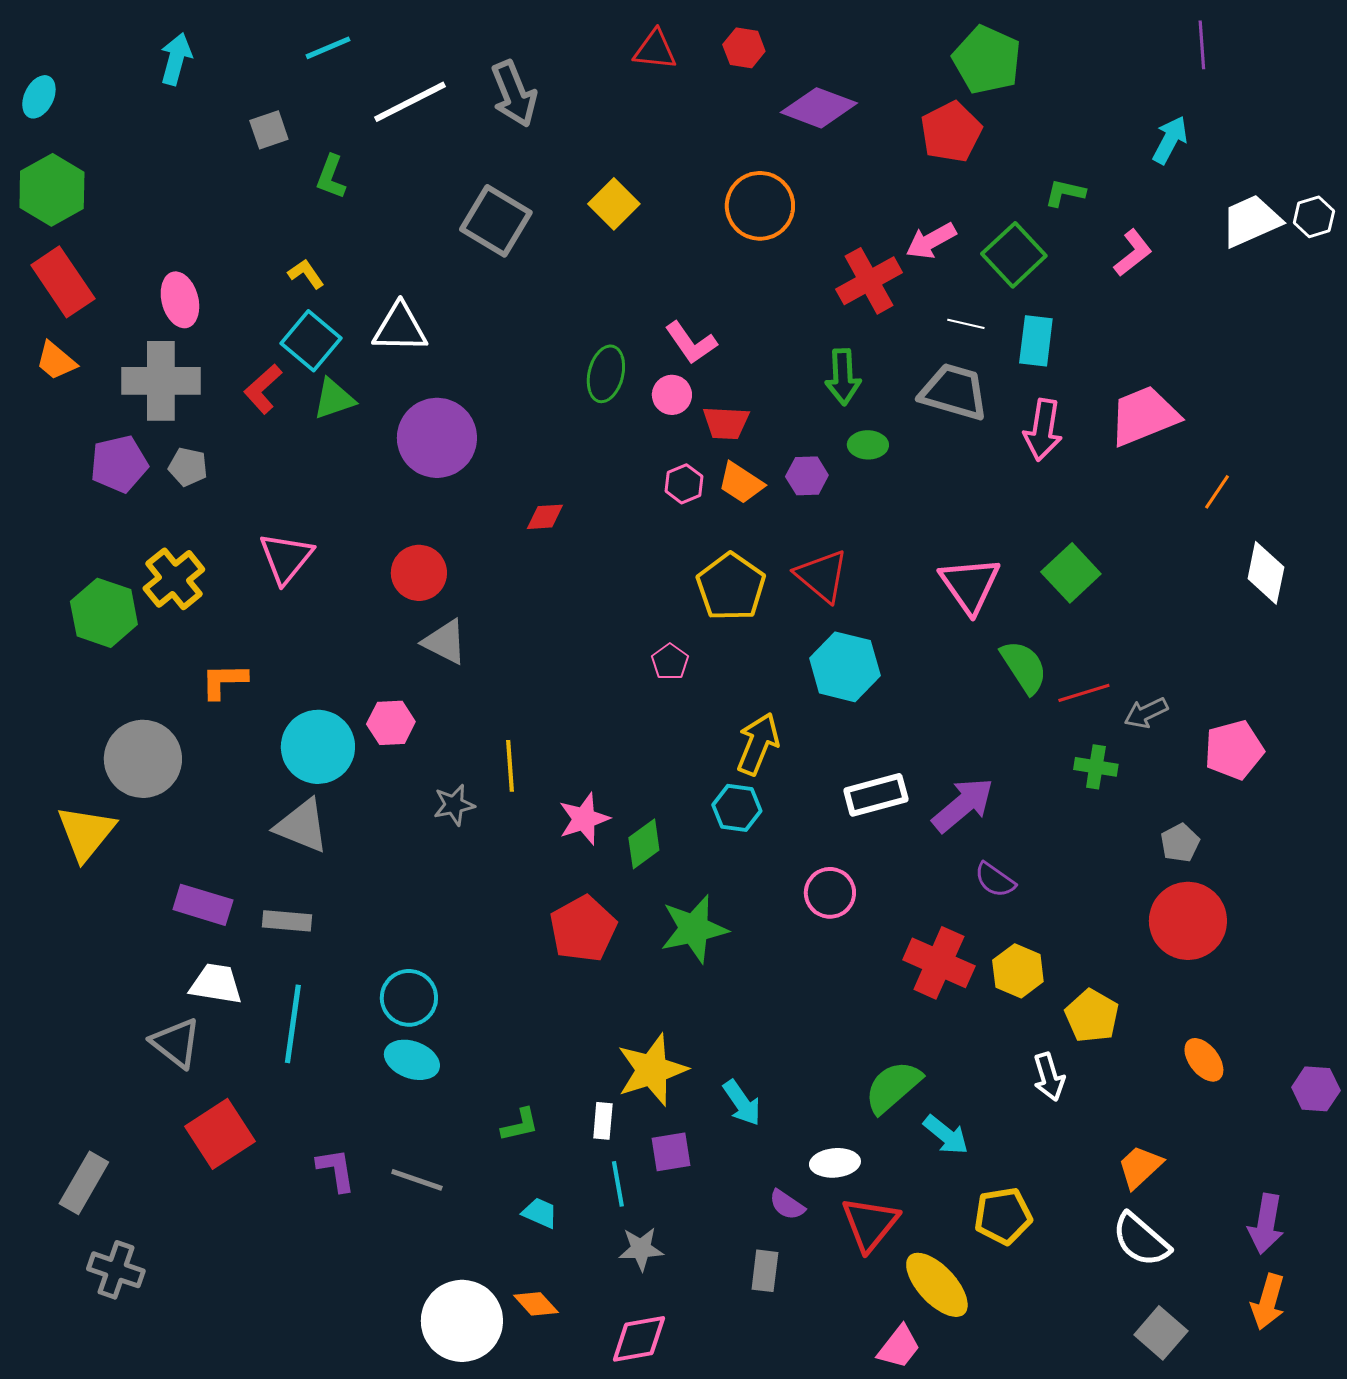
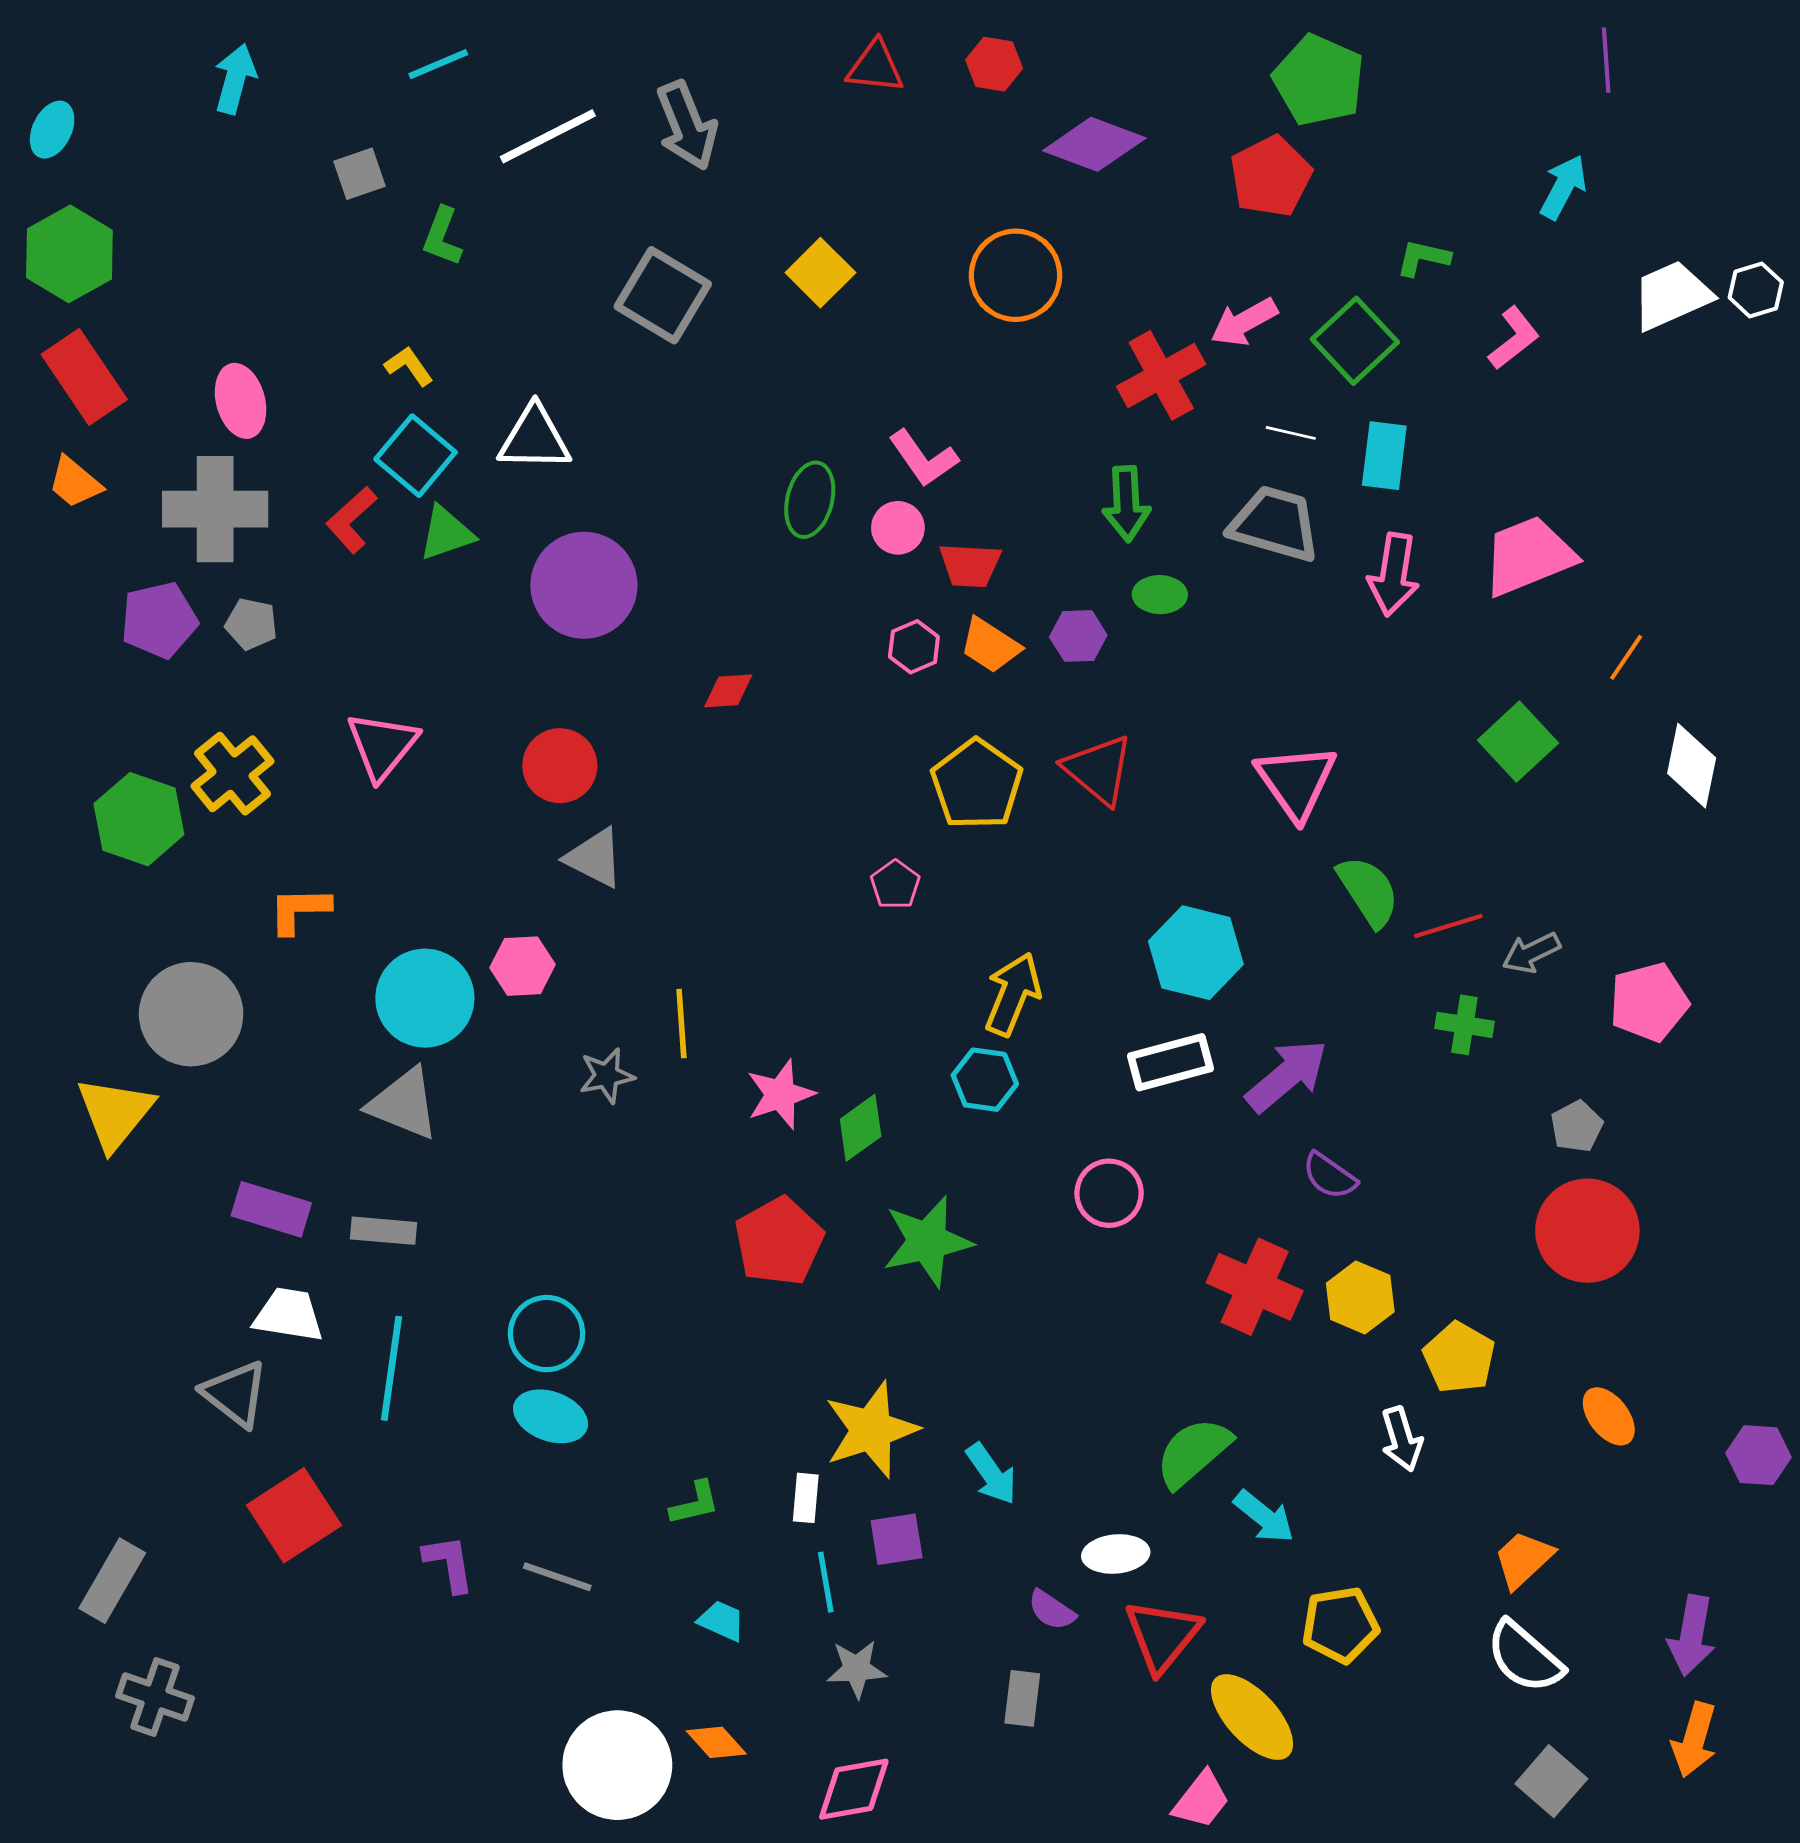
green square: (1071, 573) -> (1518, 742), moved
cyan hexagon: (845, 667) -> (1196, 953), moved

